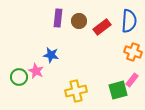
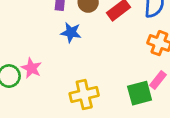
blue star: (51, 55) -> (71, 32), moved

